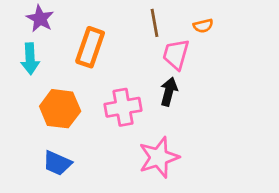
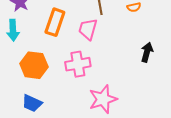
pink trapezoid: (176, 54) -> (88, 29), moved
black arrow: (169, 92) -> (147, 52), moved

